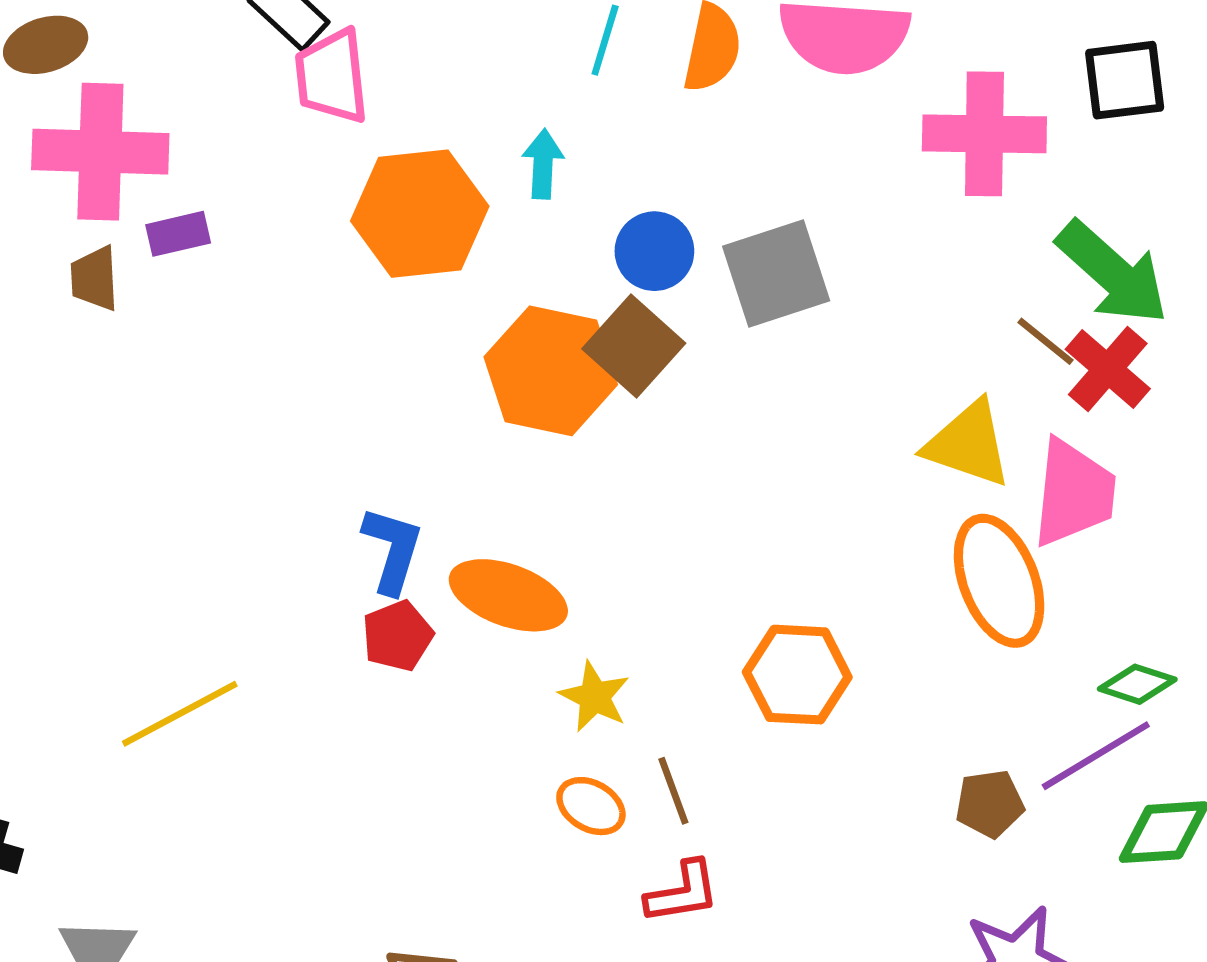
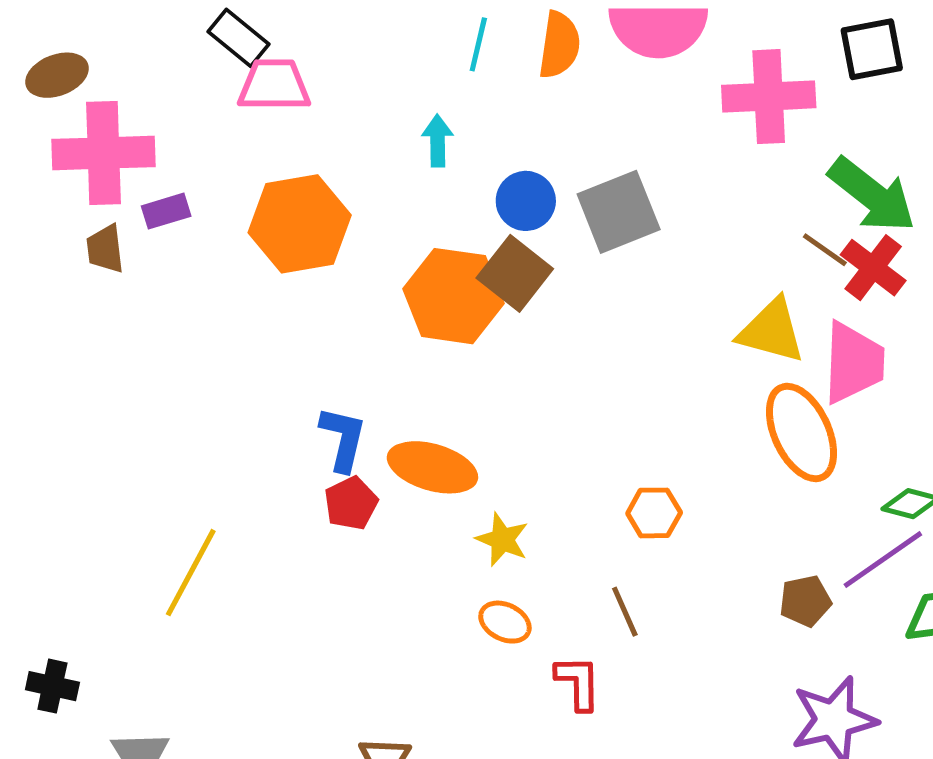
pink trapezoid: (332, 76) -> (274, 85), turned 100
orange hexagon: (420, 214) -> (300, 224), moved
orange hexagon: (797, 675) -> (654, 513), size x0.7
yellow line: (180, 714) -> (191, 573), turned -30
brown line: (673, 791) -> (625, 612), moved
red L-shape: (682, 892) -> (578, 683), turned -78

